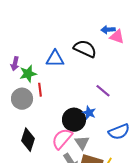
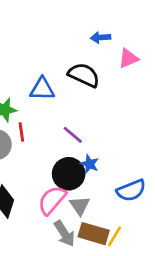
blue arrow: (108, 30) -> (101, 38), moved
pink triangle: (117, 37) -> (128, 58), turned -42
purple line: (103, 91) -> (73, 135), moved

